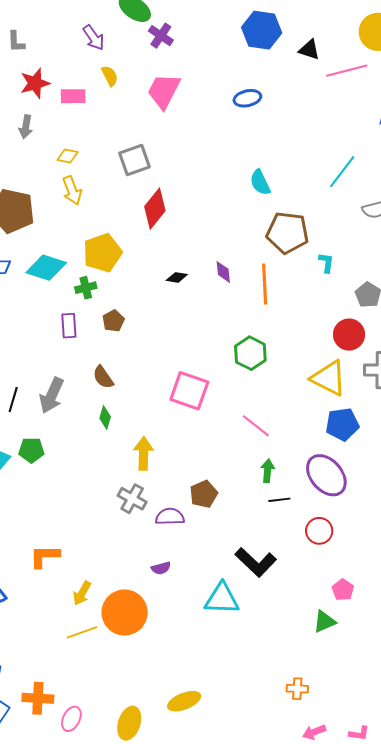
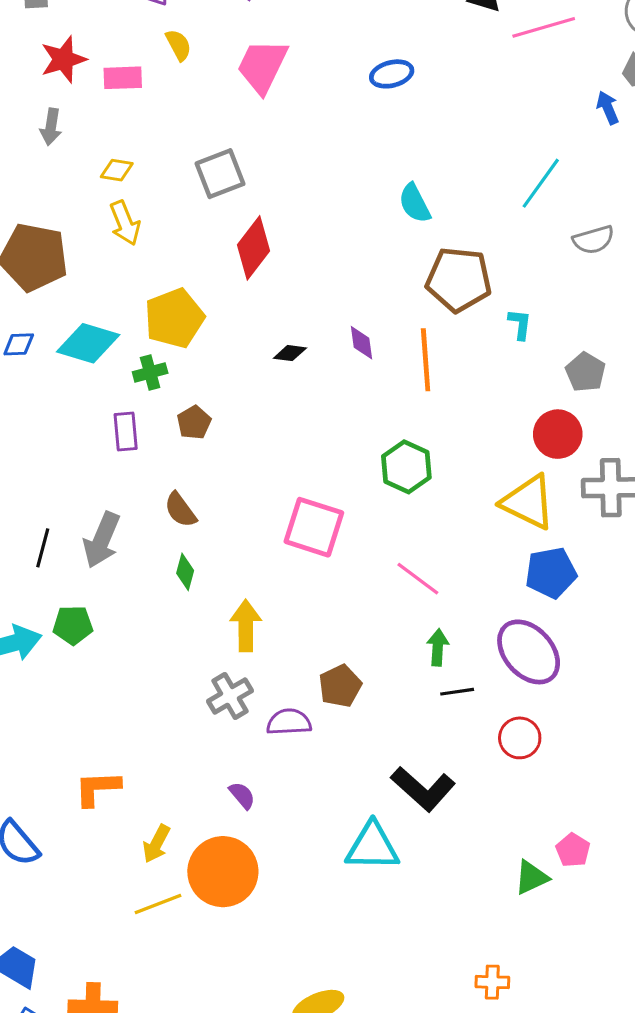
gray cross: (132, 499) -> (230, 696), turned 32
purple semicircle: (161, 568) -> (242, 795), moved, turned -114
pink pentagon: (343, 590) -> (573, 850), moved

